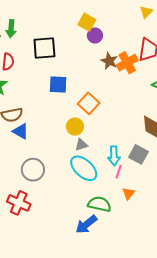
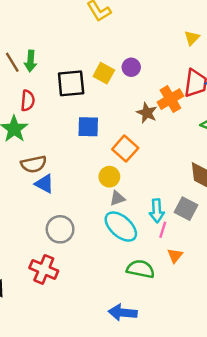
yellow square: (87, 22) -> (104, 73), moved
brown star: (109, 61) -> (147, 113), moved
blue arrow: (86, 224) -> (123, 313), moved, turned 45

